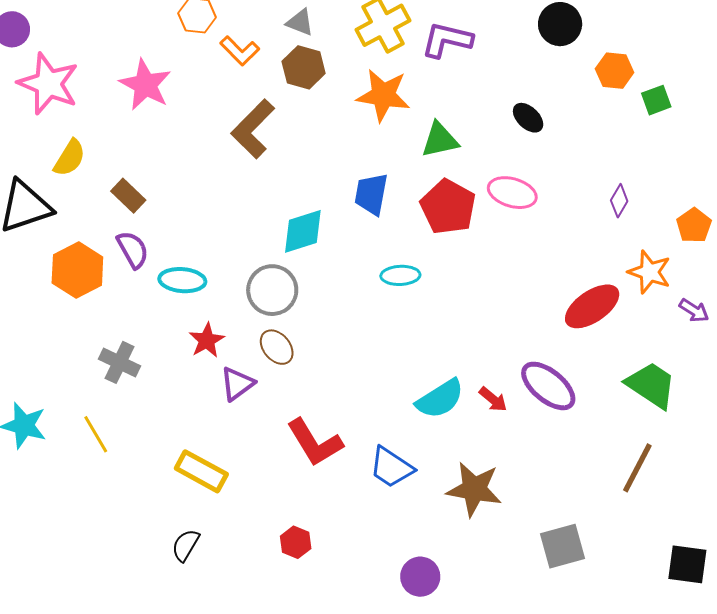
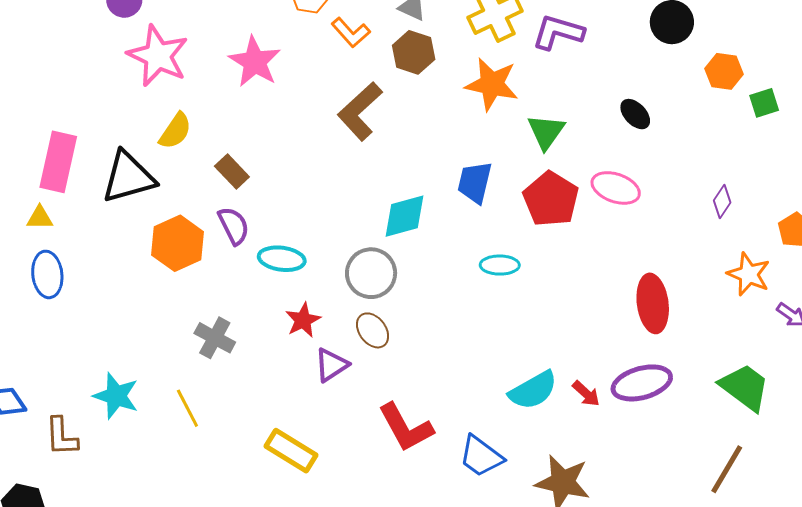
green triangle: (440, 140) -> (546, 132), turned -45
red ellipse: (592, 306) -> (653, 303), moved, turned -66
purple ellipse: (548, 386) -> (642, 383), turned -58

